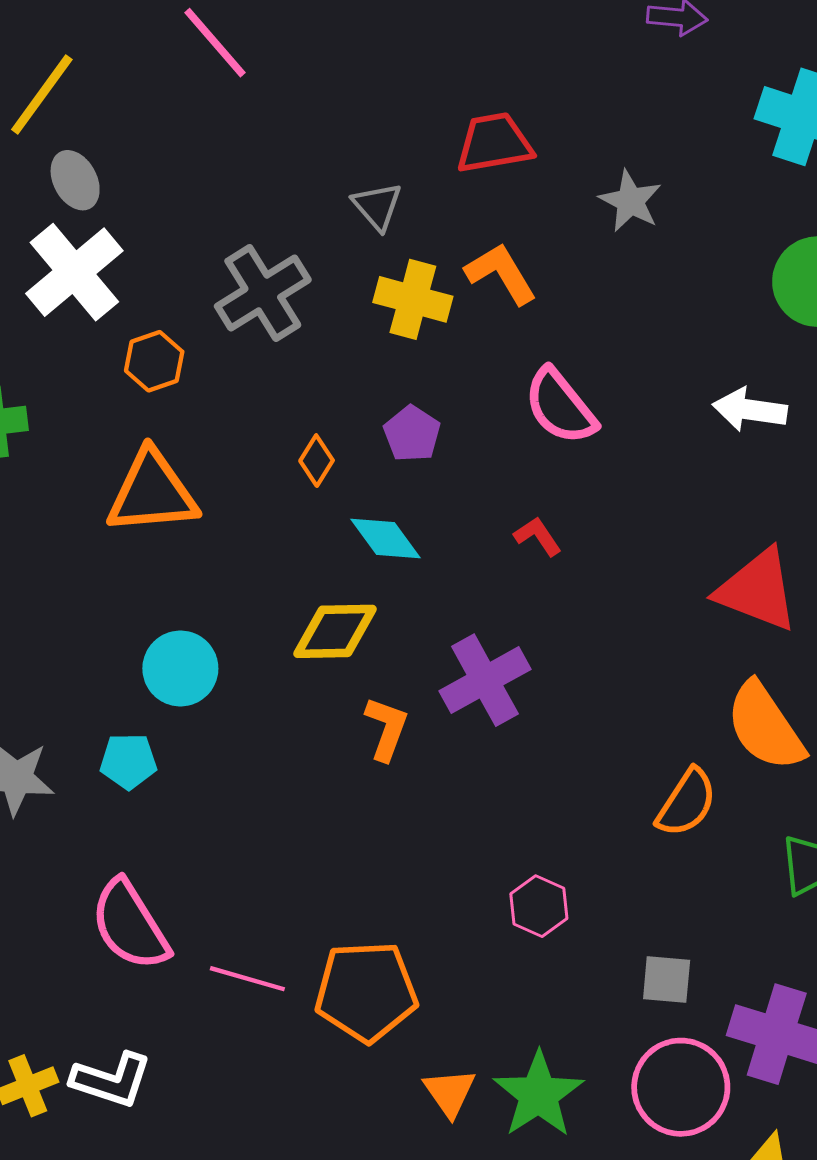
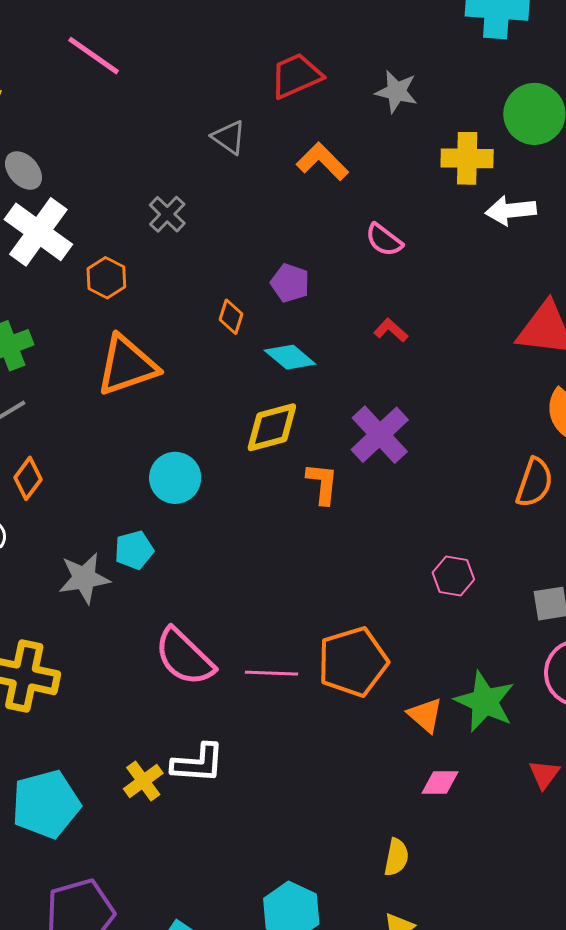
gray cross: (263, 293) -> (167, 214), size x0.6
yellow cross: (413, 299) -> (467, 158), moved
pink semicircle: (560, 406) -> (384, 240), size x0.7
cyan pentagon: (128, 761) -> (134, 550), moved

